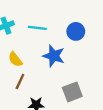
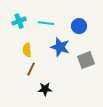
yellow semicircle: (15, 59) -> (27, 50), turned 32
gray square: (72, 92) -> (86, 60), moved

